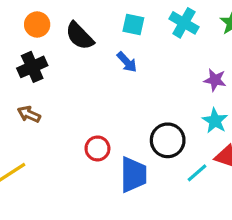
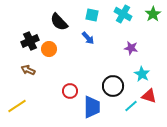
orange circle: (37, 24) -> (49, 49), moved
purple star: (215, 80) -> (131, 48), moved

